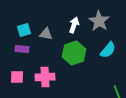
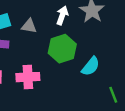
cyan semicircle: (108, 50) -> (91, 66), moved

